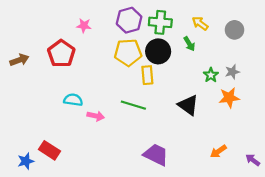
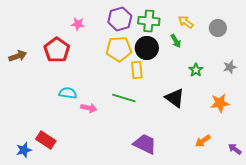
gray star: (232, 72) -> (230, 67), moved
orange star: (229, 98) -> (220, 103), moved

